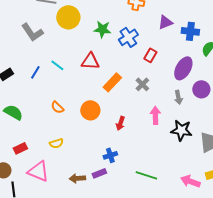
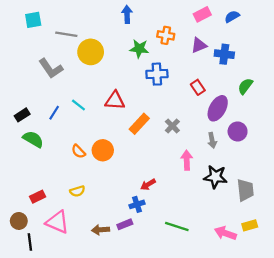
purple triangle: (165, 22) -> (199, 45), moved
green star: (102, 29) -> (139, 49), moved
blue cross: (190, 31) -> (224, 54), moved
blue cross: (128, 37) -> (157, 74), turned 30
red rectangle: (150, 55) -> (198, 87), moved, turned -64
orange circle: (90, 110) -> (103, 150), moved
green semicircle: (13, 112) -> (33, 139), moved
red arrow: (120, 123) -> (148, 185), moved, turned 40

